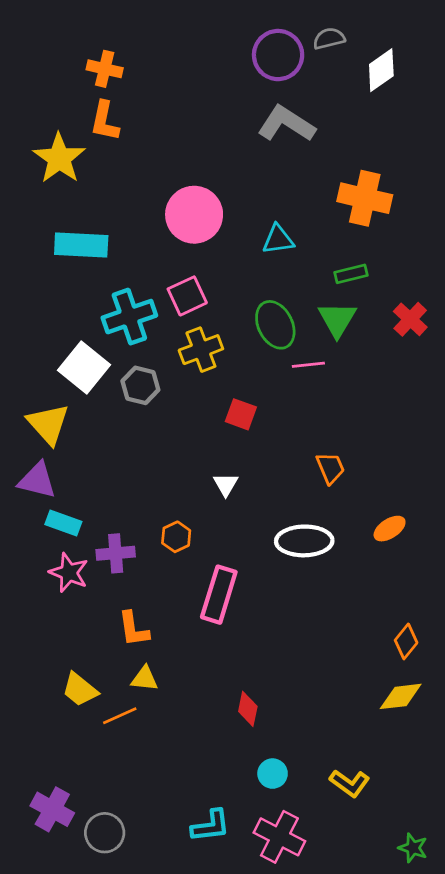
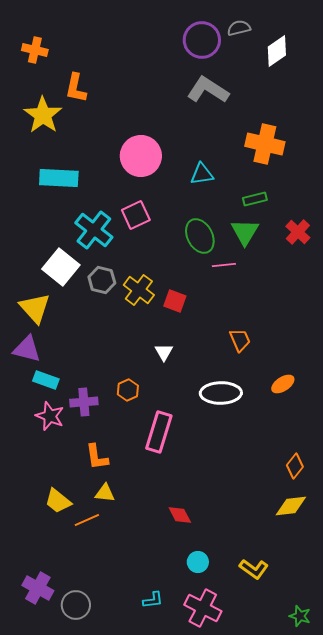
orange cross: (105, 69) -> (35, 50), moved
cyan cross: (129, 317) -> (94, 230), turned -33
yellow cross: (201, 350) -> (139, 290), moved, turned -32
red diamond: (248, 709) -> (180, 515), turned -40
cyan L-shape: (211, 826) -> (153, 600), size x0.7

